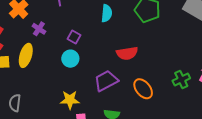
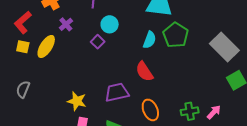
cyan semicircle: (107, 13) -> (150, 40), moved
red semicircle: (127, 53) -> (144, 72), turned 50
cyan circle: (70, 59) -> (110, 24), moved

